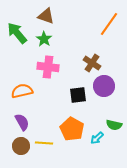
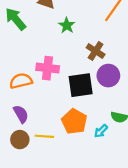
green star: (44, 39) -> (67, 25), moved
pink cross: (48, 67) -> (48, 68), moved
black square: (78, 95) -> (81, 85), size x1.4

